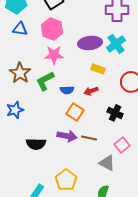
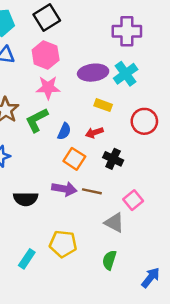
blue semicircle: (67, 90) -> (64, 131), turned -64
black cross: (115, 113) -> (113, 159), moved
yellow pentagon: (66, 180) -> (63, 244), turned -30

